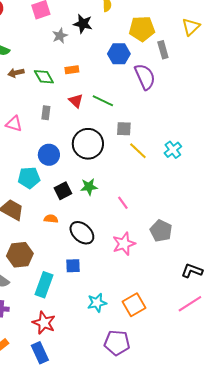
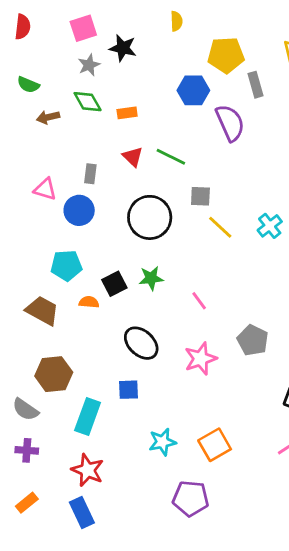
black star: (83, 24) -> (123, 48), moved
gray star: (60, 36) -> (89, 65), moved
green diamond: (44, 77) -> (88, 102), moved
blue circle: (49, 155) -> (79, 210), moved
orange semicircle: (51, 219) -> (89, 302), moved

